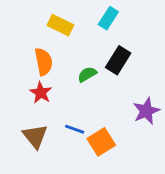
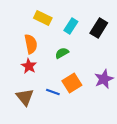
cyan rectangle: (108, 18) -> (71, 26), moved
black rectangle: (118, 60) -> (99, 28), moved
orange square: (101, 142) -> (72, 83), moved

